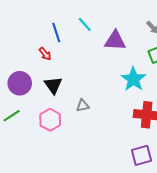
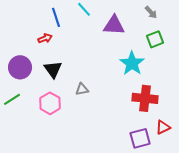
red arrow: (45, 54) -> (45, 38), turned -72

